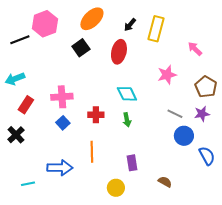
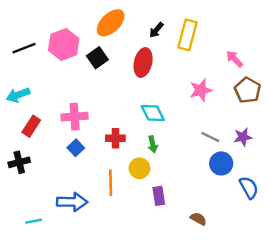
pink hexagon: (45, 24) -> (64, 44), moved
brown pentagon: (206, 87) -> (248, 90), moved
black cross: (16, 135) -> (19, 162), turned 30
yellow circle: (116, 188) -> (139, 168), moved

